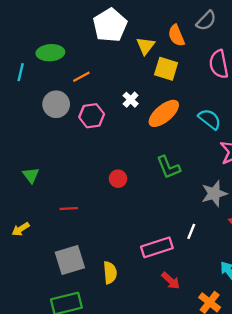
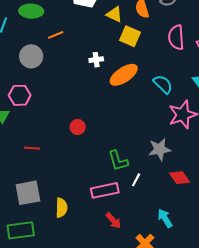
yellow triangle: (145, 46) -> (114, 14), turned -48
white cross: (131, 100) -> (96, 60), turned 32
pink hexagon: (92, 116) -> (20, 95), moved
green L-shape: (168, 167) -> (118, 161), moved

